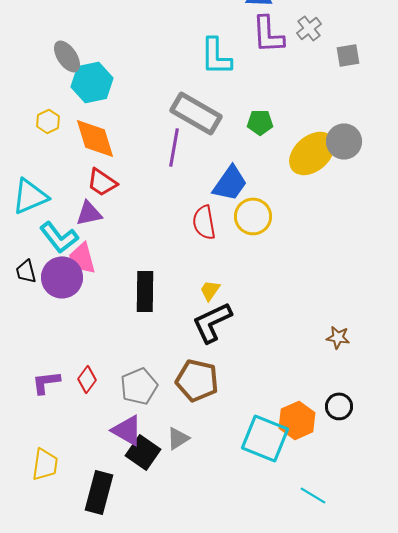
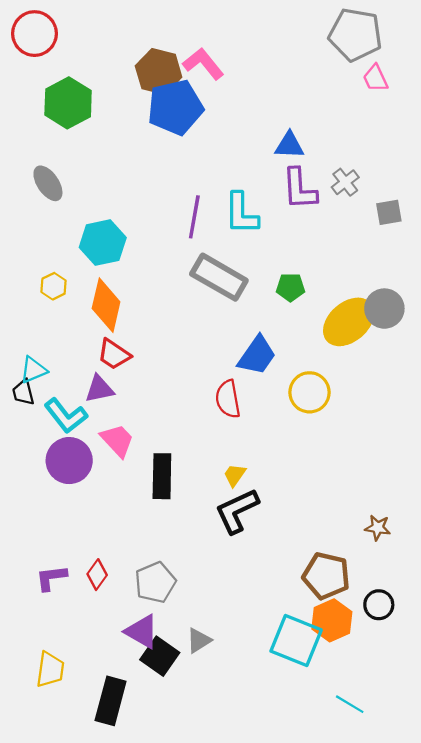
gray ellipse: (67, 56) -> (48, 183), moved
orange diamond: (95, 138) -> (106, 305), turned 30
purple line: (174, 147) -> (194, 217), moved
cyan triangle: (30, 196) -> (33, 370), size x0.7
yellow circle: (253, 216) -> (309, 392), moved
pink trapezoid: (82, 258) -> (117, 440), moved, turned 152
black trapezoid: (26, 271) -> (23, 392), moved
brown pentagon: (197, 380) -> (326, 576), moved

